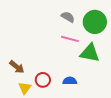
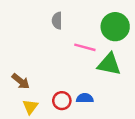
gray semicircle: (68, 17) -> (57, 21), moved, turned -120
red circle: (43, 80) -> (62, 101), moved

